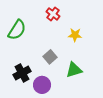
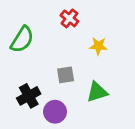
gray square: (50, 57) -> (66, 75), turned 32

